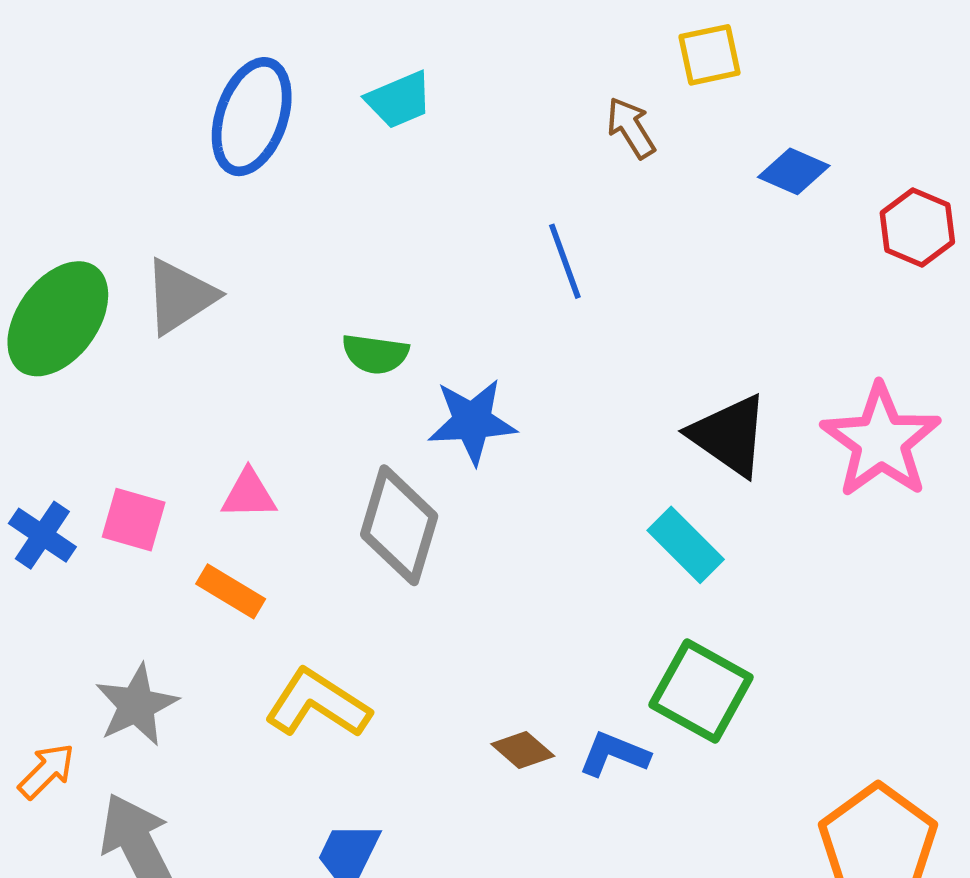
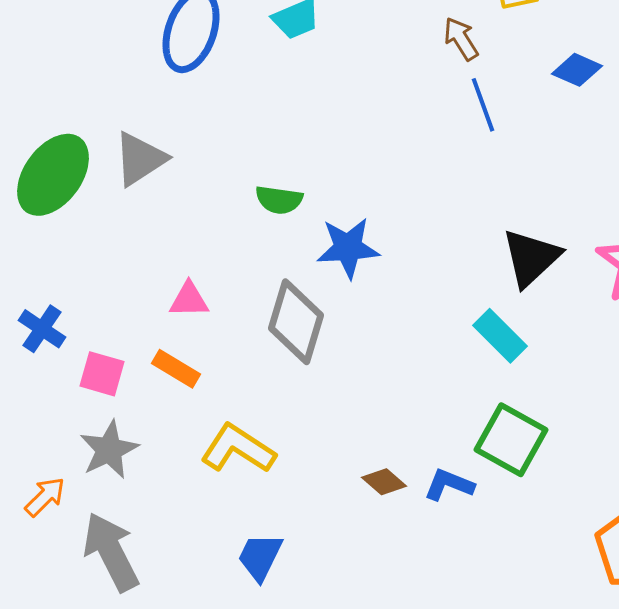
blue line: (565, 261) -> (483, 105), moved
black triangle: (729, 435) -> (531, 258), turned 42
pink square: (134, 520) -> (102, 374), moved

